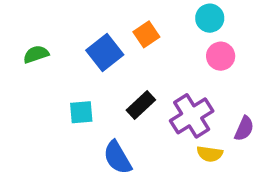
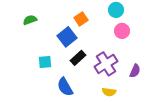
blue square: (105, 52) -> (67, 37), moved
green semicircle: (36, 54) -> (30, 20), moved
yellow semicircle: (210, 154) -> (109, 92), moved

